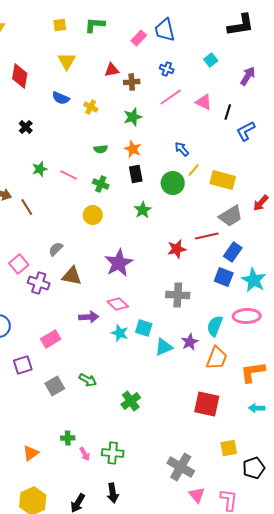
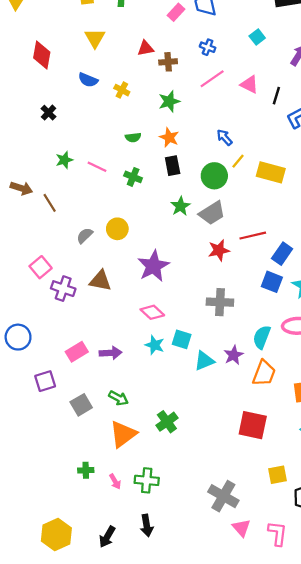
yellow circle: (93, 215) -> (117, 229), moved
gray trapezoid: (231, 216) -> (212, 213), moved
gray semicircle: (56, 249) -> (85, 236), moved
purple arrow: (89, 317) -> (111, 353), moved
green cross: (68, 438) -> (86, 470), moved
orange triangle: (31, 453) -> (123, 434), moved, size x1.5

